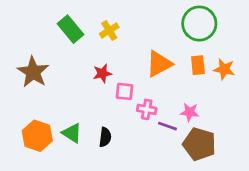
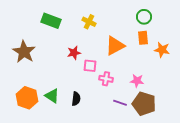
green circle: (199, 24) -> (144, 17), size x0.6
green rectangle: (70, 29) -> (51, 21), turned -30
yellow cross: (109, 30) -> (89, 22), moved, turned -32
orange rectangle: (198, 65) -> (143, 38), moved
purple line: (167, 126) -> (120, 103), moved

